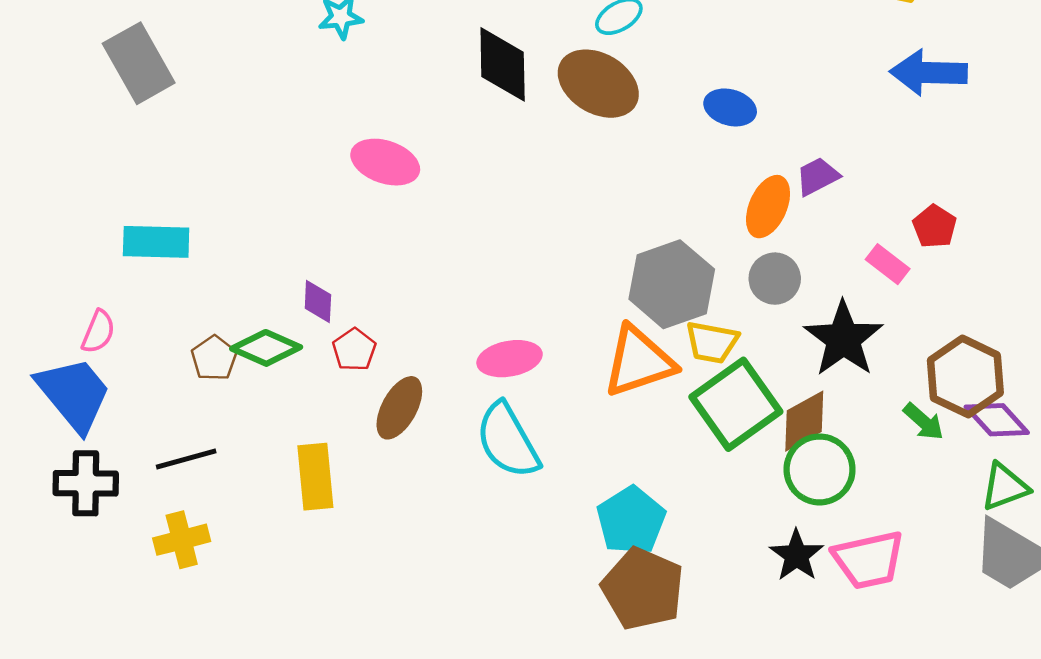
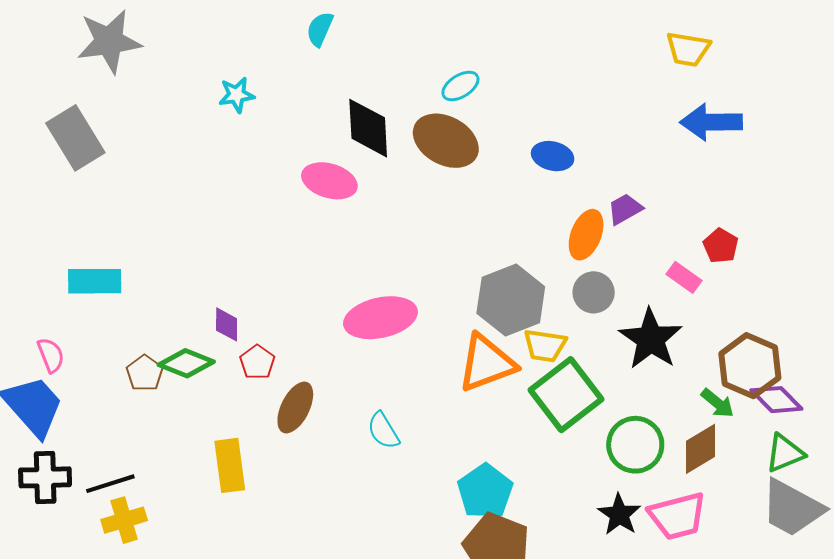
pink ellipse: (385, 162) -> (329, 181), moved
pink semicircle: (98, 332) -> (51, 355), turned -42
pink ellipse: (510, 359) -> (380, 318), moved, size x1.4
brown diamond: (804, 421) -> (700, 449), moved
cyan semicircle: (508, 441) -> (383, 431), size x0.6
black line: (186, 459) -> (110, 484), moved

